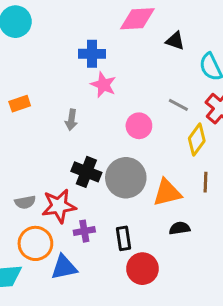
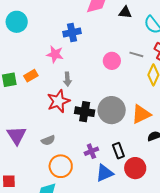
pink star: (103, 85) -> (55, 54), moved
pink circle: (139, 126) -> (112, 61), moved
red star: (59, 206) -> (58, 101), moved
blue triangle: (64, 267) -> (105, 173), moved

